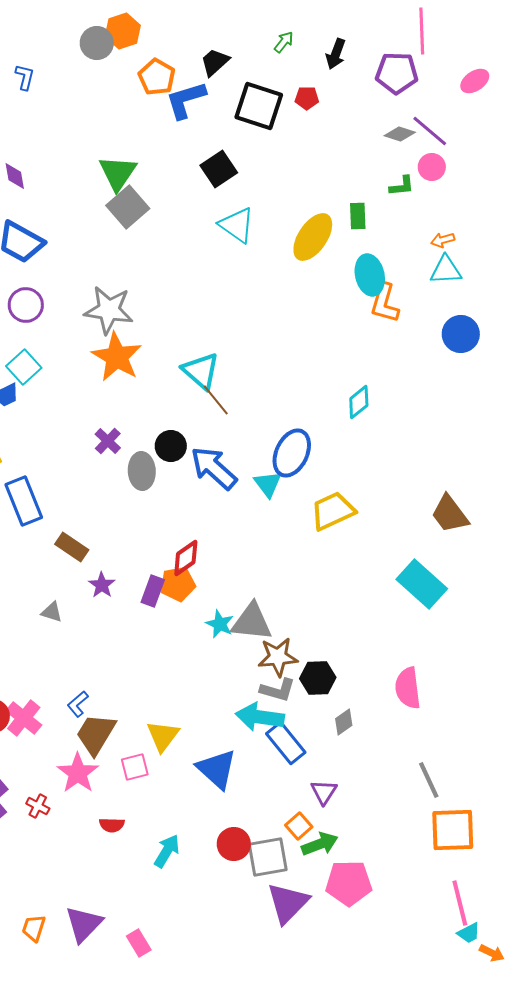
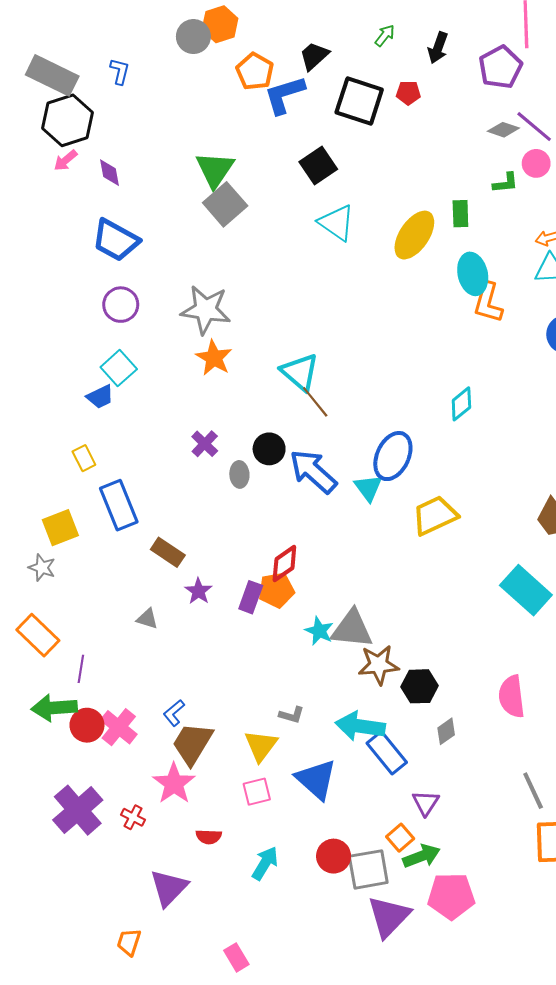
purple pentagon: (397, 73) -> (500, 67), turned -30
orange star: (117, 357) -> (214, 358), size x0.7
gray ellipse: (142, 471) -> (239, 474), size x0.7
gray L-shape: (278, 690) -> (292, 715), moved, size x0.7
pink square: (135, 767) -> (257, 792), moved
purple triangle: (84, 924) -> (169, 888), moved

